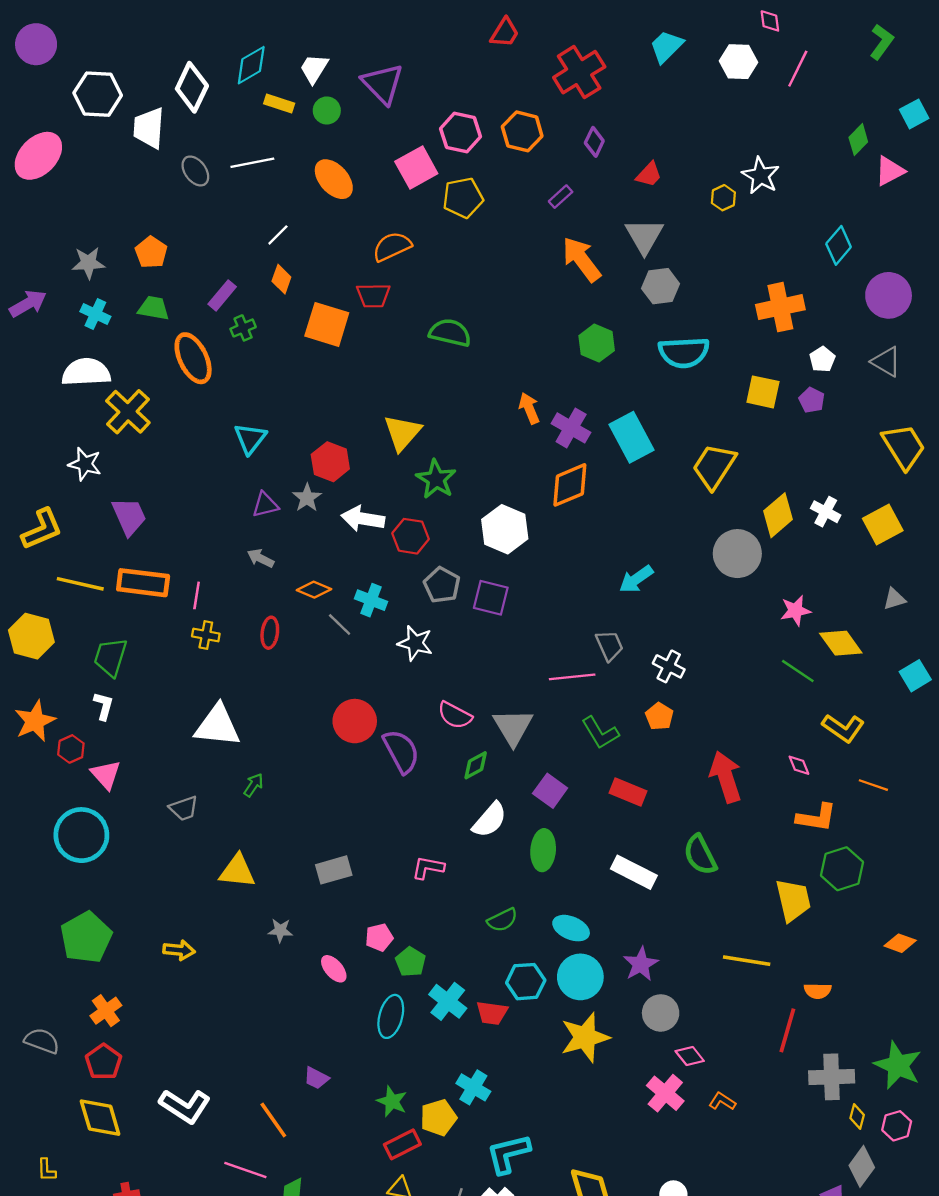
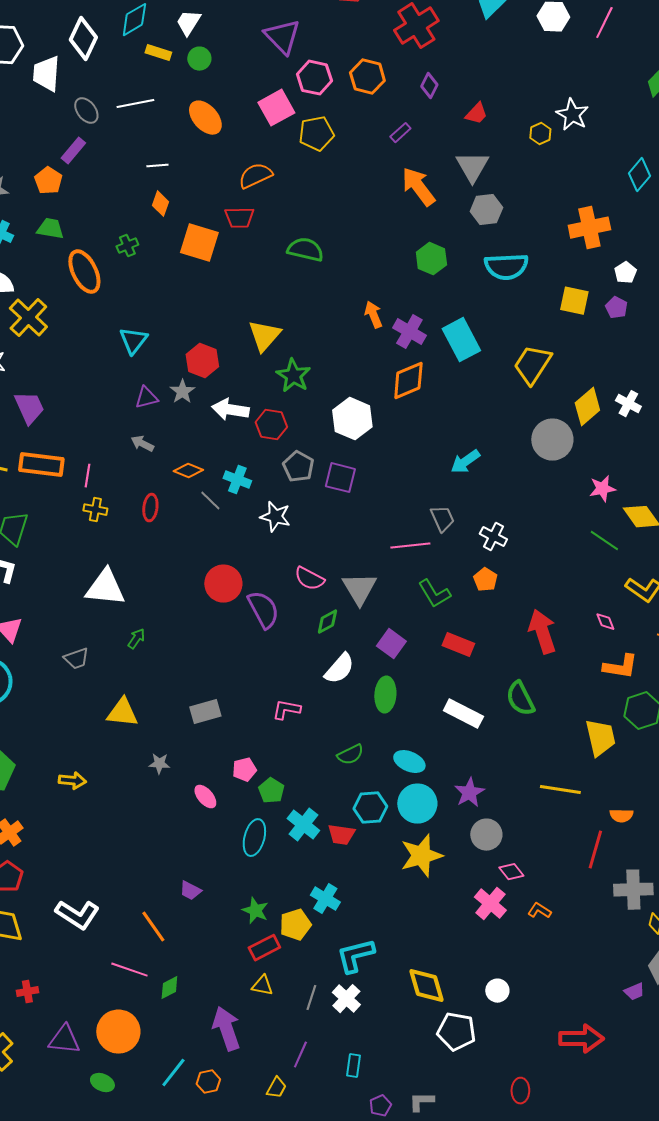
purple triangle: (383, 84) -> (282, 37), moved
white line: (278, 235) -> (157, 166), turned 40
purple rectangle: (222, 295) -> (73, 151), moved

